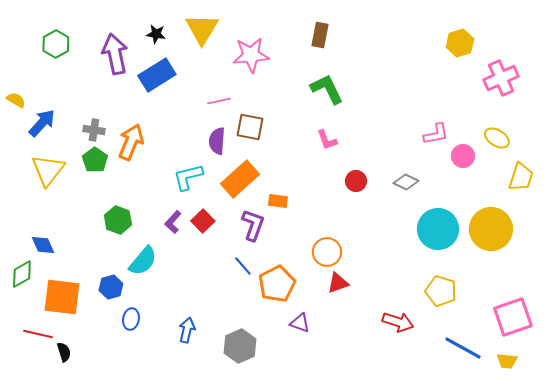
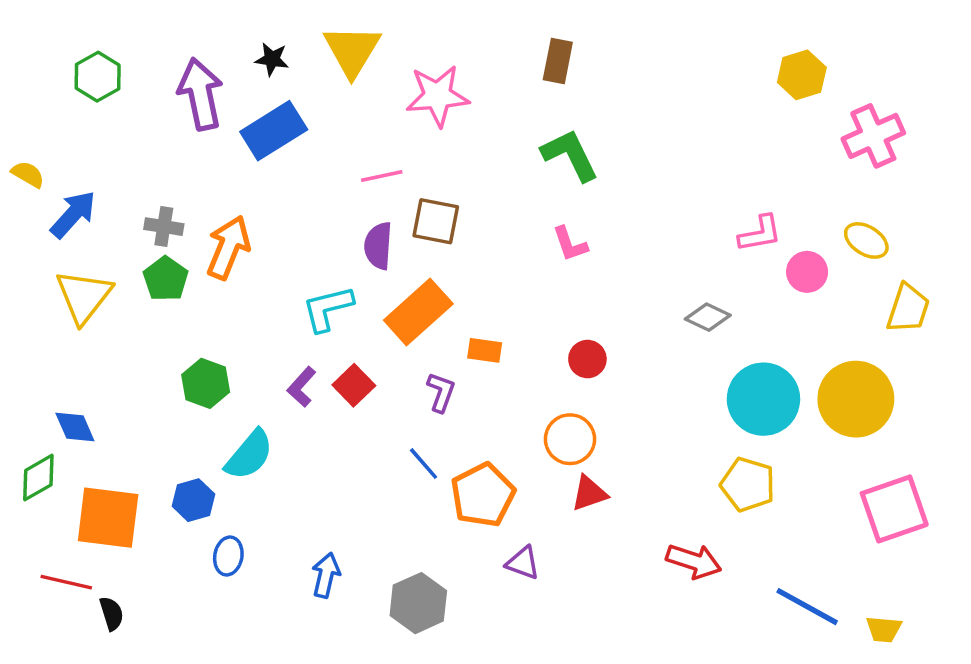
red circle: (356, 181) -> (587, 359), moved
purple L-shape: (253, 225) -> (441, 392), size x0.7
yellow pentagon: (441, 291) -> (748, 485), moved
pink square: (513, 317) -> (894, 509), moved

